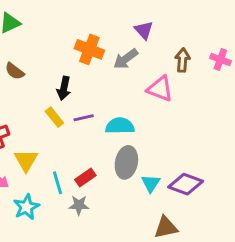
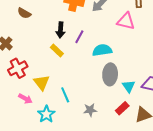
brown semicircle: (15, 71) -> (24, 13), moved
purple line: (84, 118) -> (79, 37), moved, turned -40
red rectangle: (85, 178) -> (122, 108), moved
gray star: (79, 205) -> (90, 110), moved

